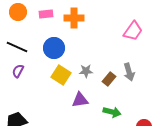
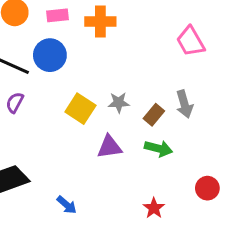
pink trapezoid: (133, 31) -> (191, 41), turned 115
blue circle: (54, 48) -> (50, 55), moved
green arrow: (112, 112) -> (158, 148), moved

